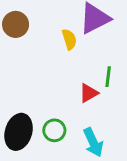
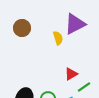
green line: (108, 77) -> (84, 87), moved, turned 48

